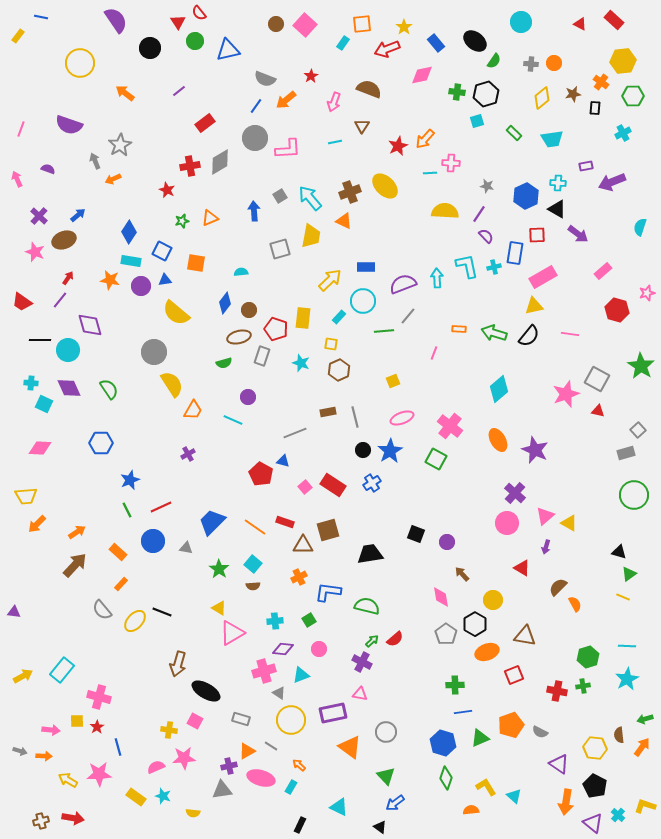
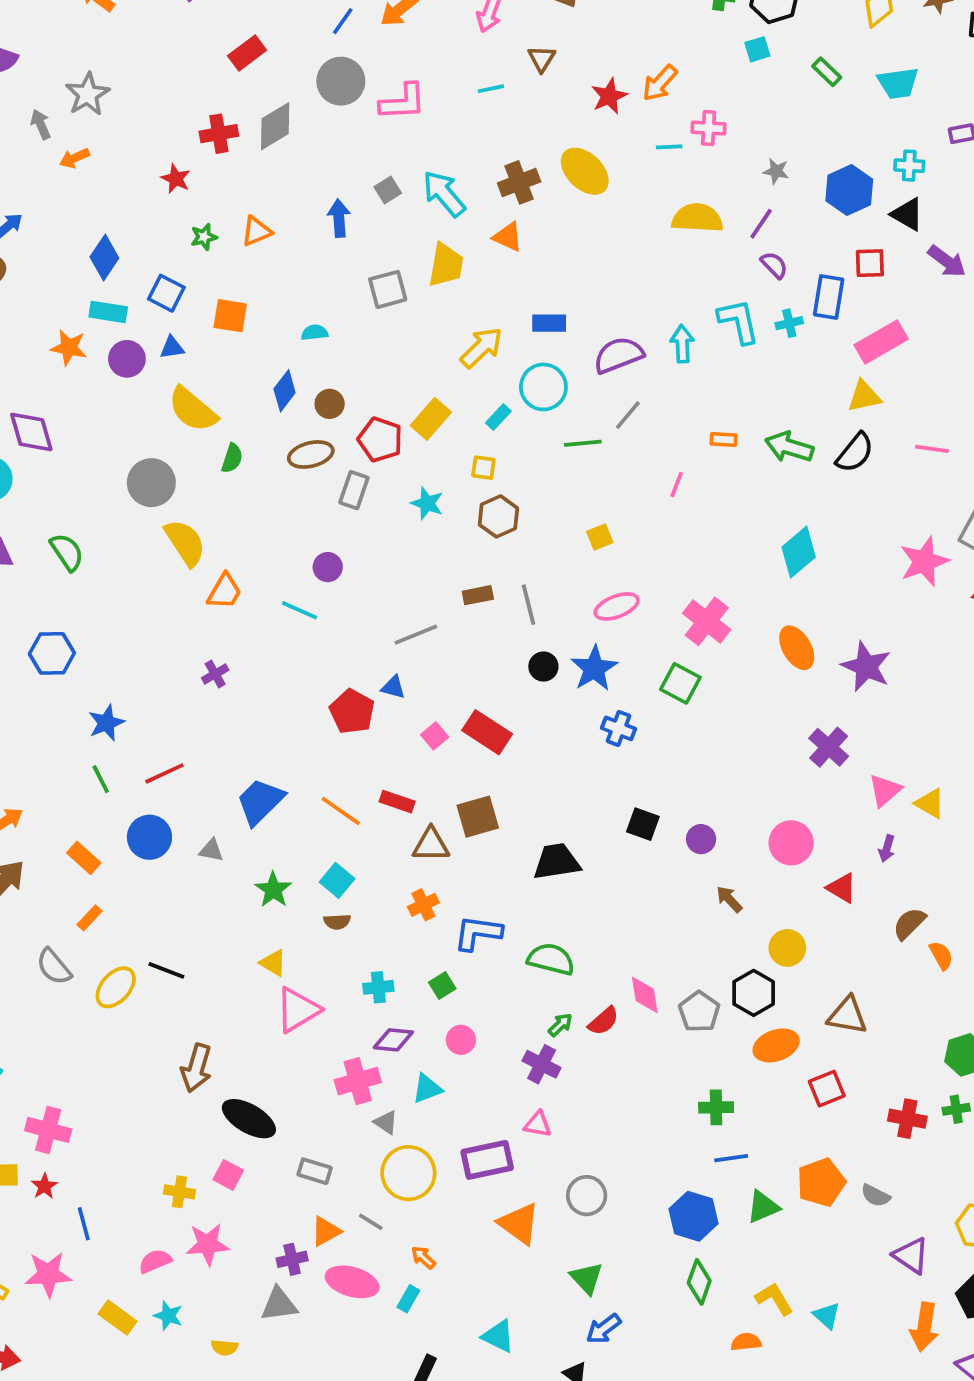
yellow rectangle: (303, 318) -> (431, 419), turned 35
green semicircle: (224, 363) -> (232, 458), moved, turned -56
blue cross: (372, 483) -> (618, 728), moved, turned -36
pink circle: (507, 523) -> (791, 843), moved
pink diamond: (441, 597) -> (645, 995), moved

